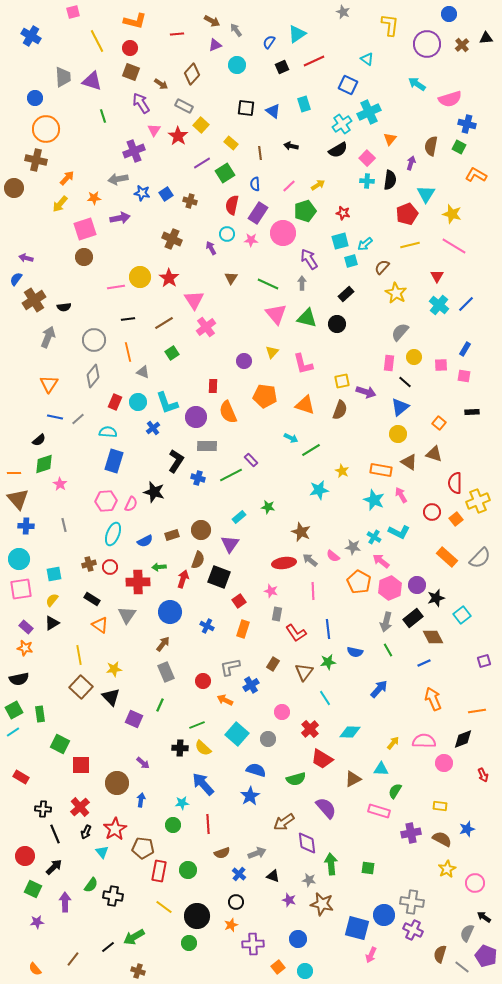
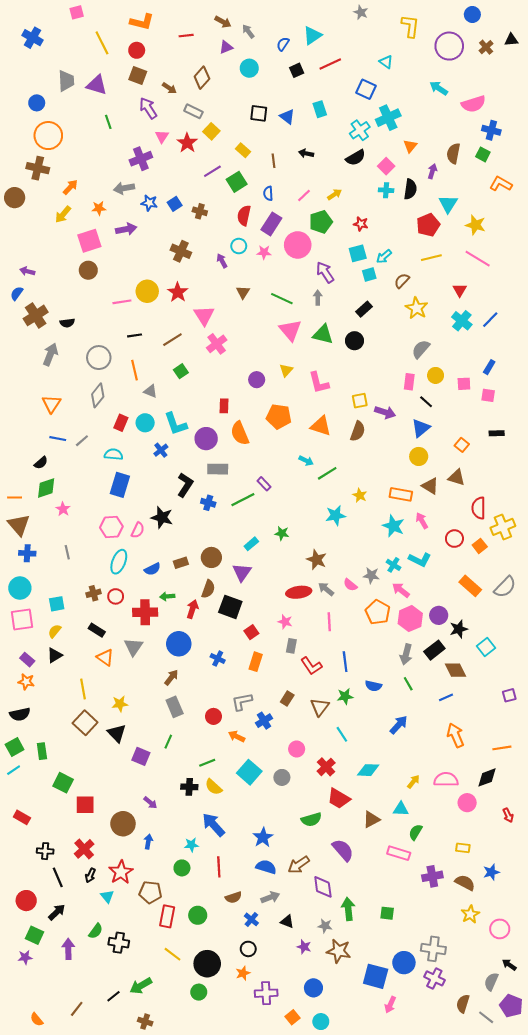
blue semicircle: (256, 770) -> (266, 867), moved
purple star: (37, 922) -> (25, 957), moved

